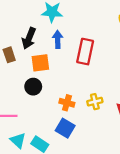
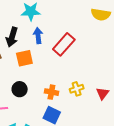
red rectangle: (85, 52) -> (64, 44), turned 35
black circle: (33, 87) -> (20, 89), moved

